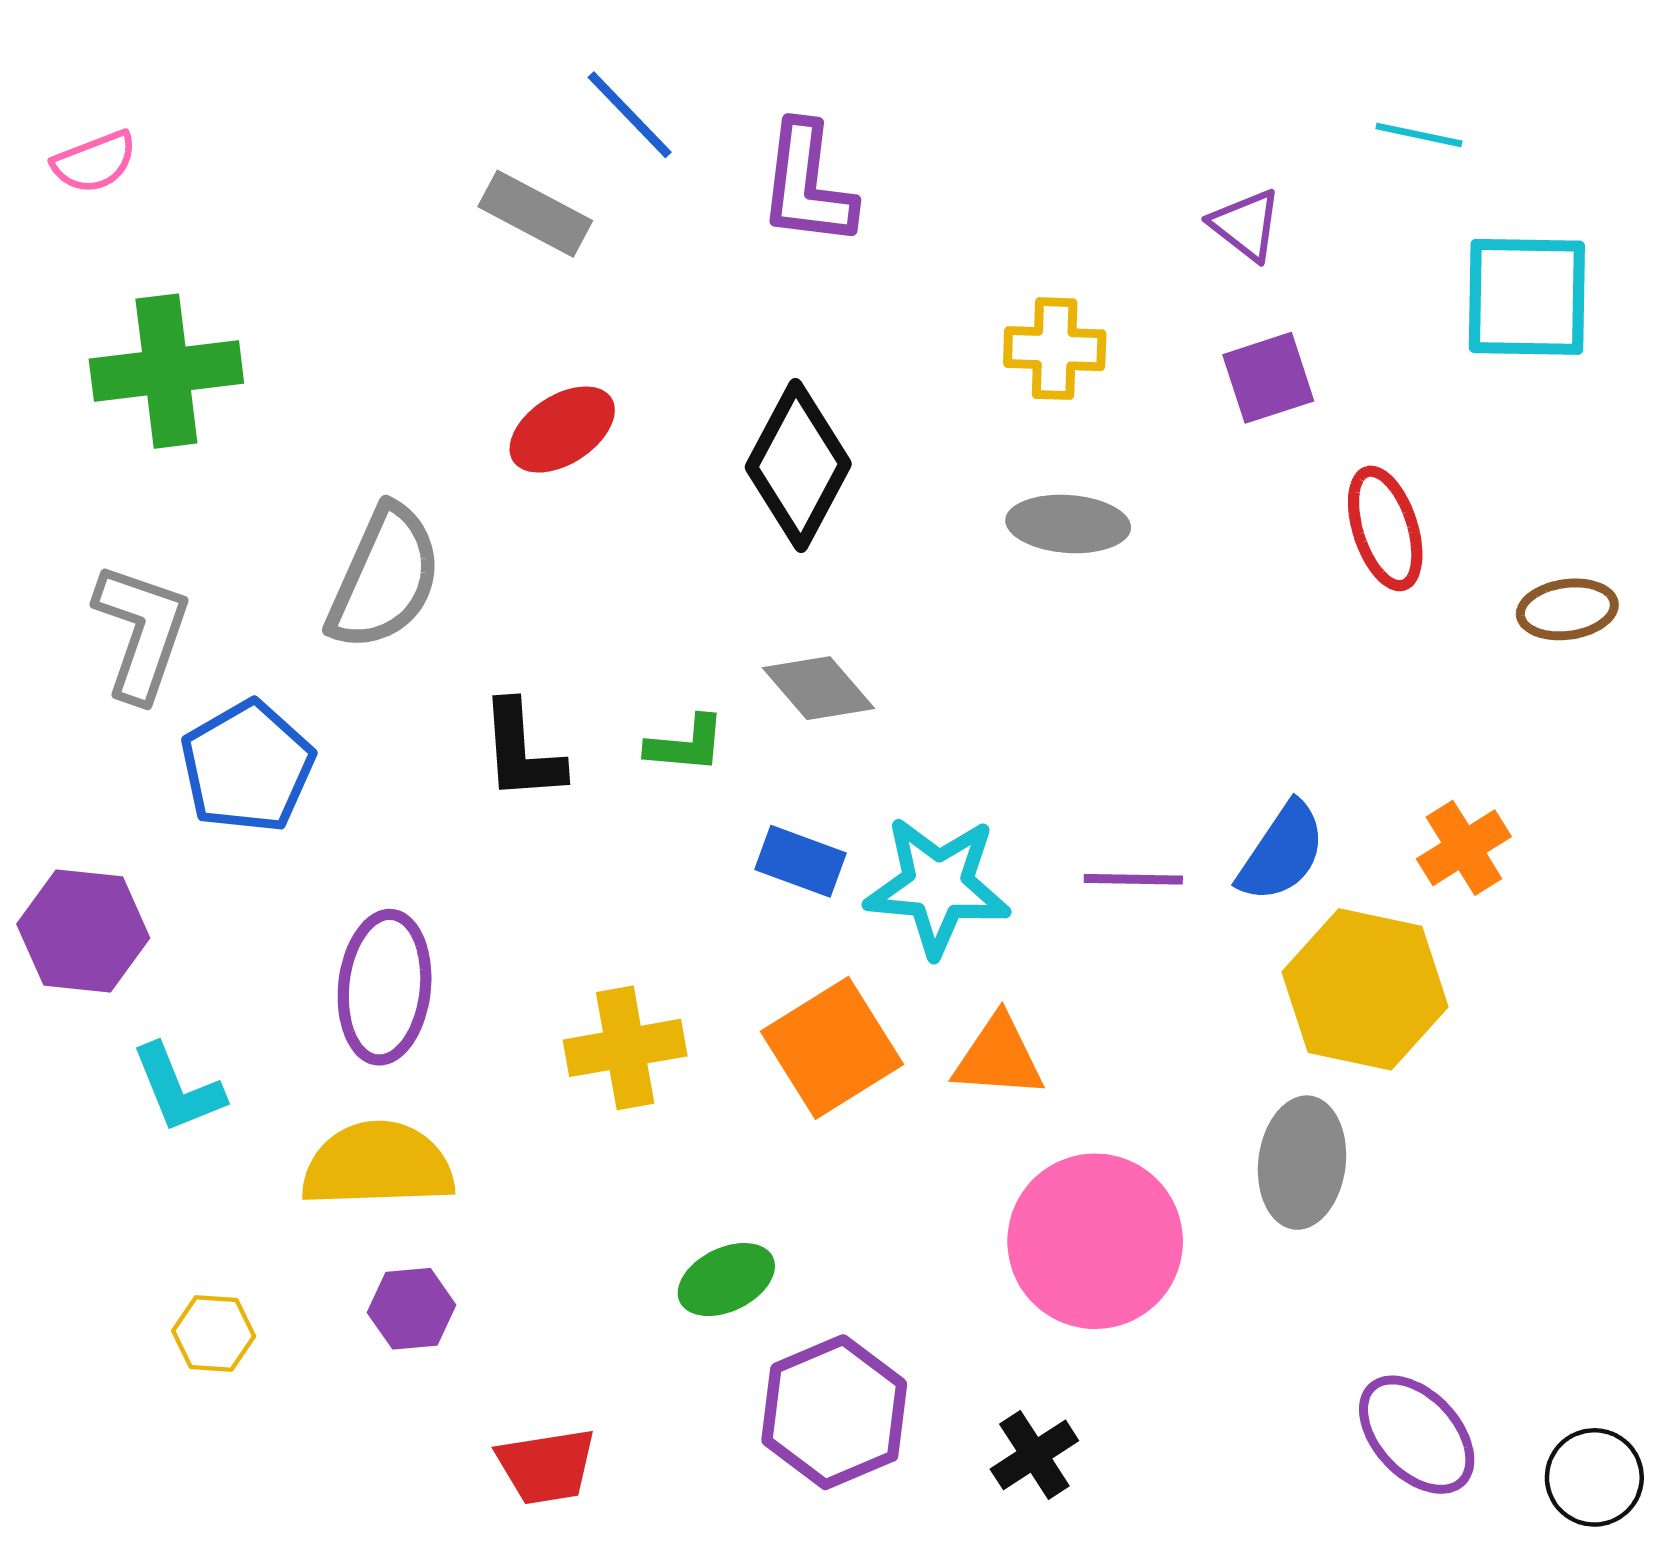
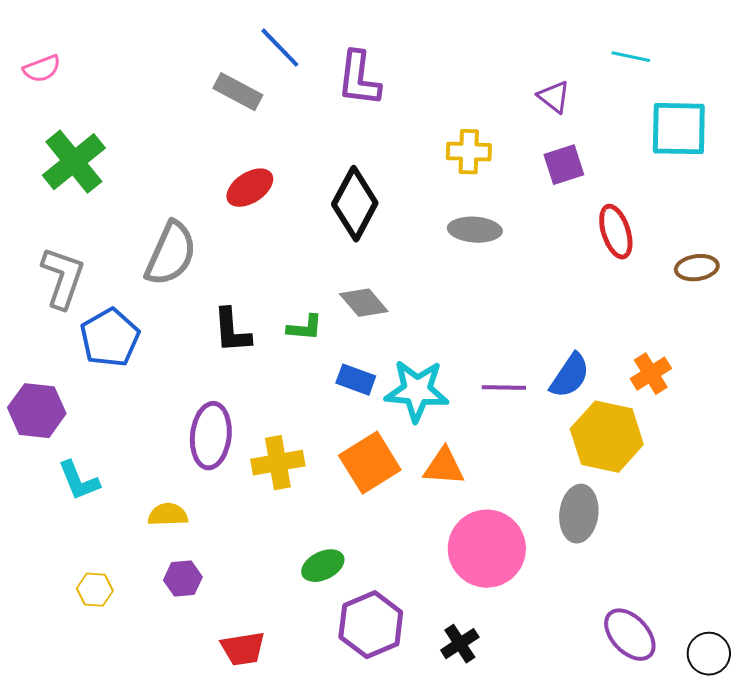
green cross: (166, 371) -> (74, 162), turned -32
purple ellipse: (385, 987) -> (211, 436), moved
yellow semicircle: (378, 1165) -> (168, 515), size x0.6

